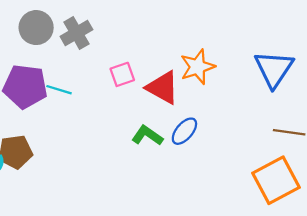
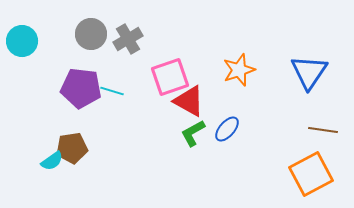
pink square: (122, 74) -> (170, 77), size x1.6
red triangle: (163, 88) -> (189, 101), moved
green L-shape: (147, 136) -> (193, 133), turned -64

